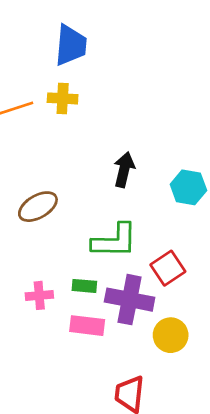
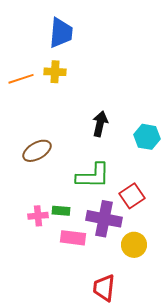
green rectangle: (84, 286) -> (61, 211), moved

